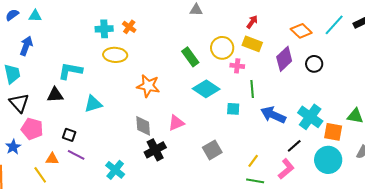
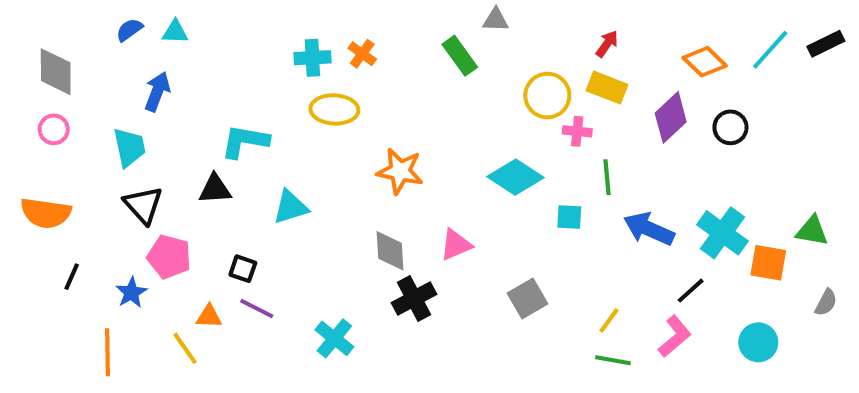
green rectangle: (190, 57) -> (460, 56), moved
cyan circle: (328, 160) -> (758, 342), moved, size x0.7

